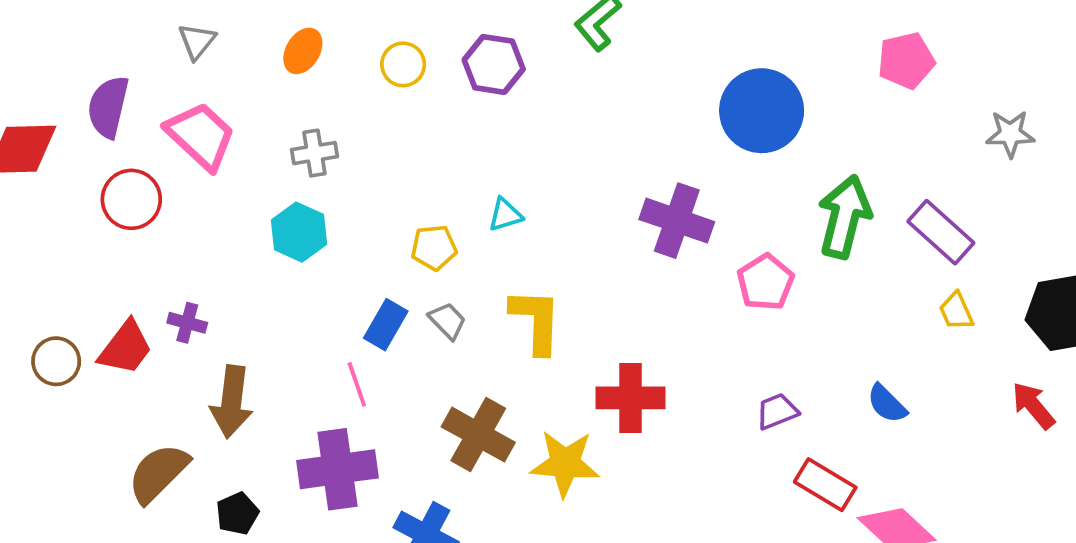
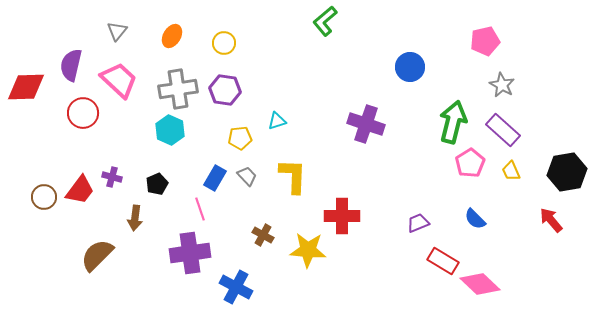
purple hexagon: (494, 64) -> (225, 90), moved
blue circle: (762, 111) -> (410, 67), size x0.7
gray star: (1010, 134) -> (502, 85), moved, turned 30
gray cross: (314, 153) -> (178, 89), size x1.6
pink pentagon: (765, 282) -> (470, 163), moved
brown arrow: (232, 402) -> (135, 218), size x0.7
brown cross: (478, 435) -> (263, 235), size x0.6
black pentagon: (237, 514) -> (157, 184), moved

